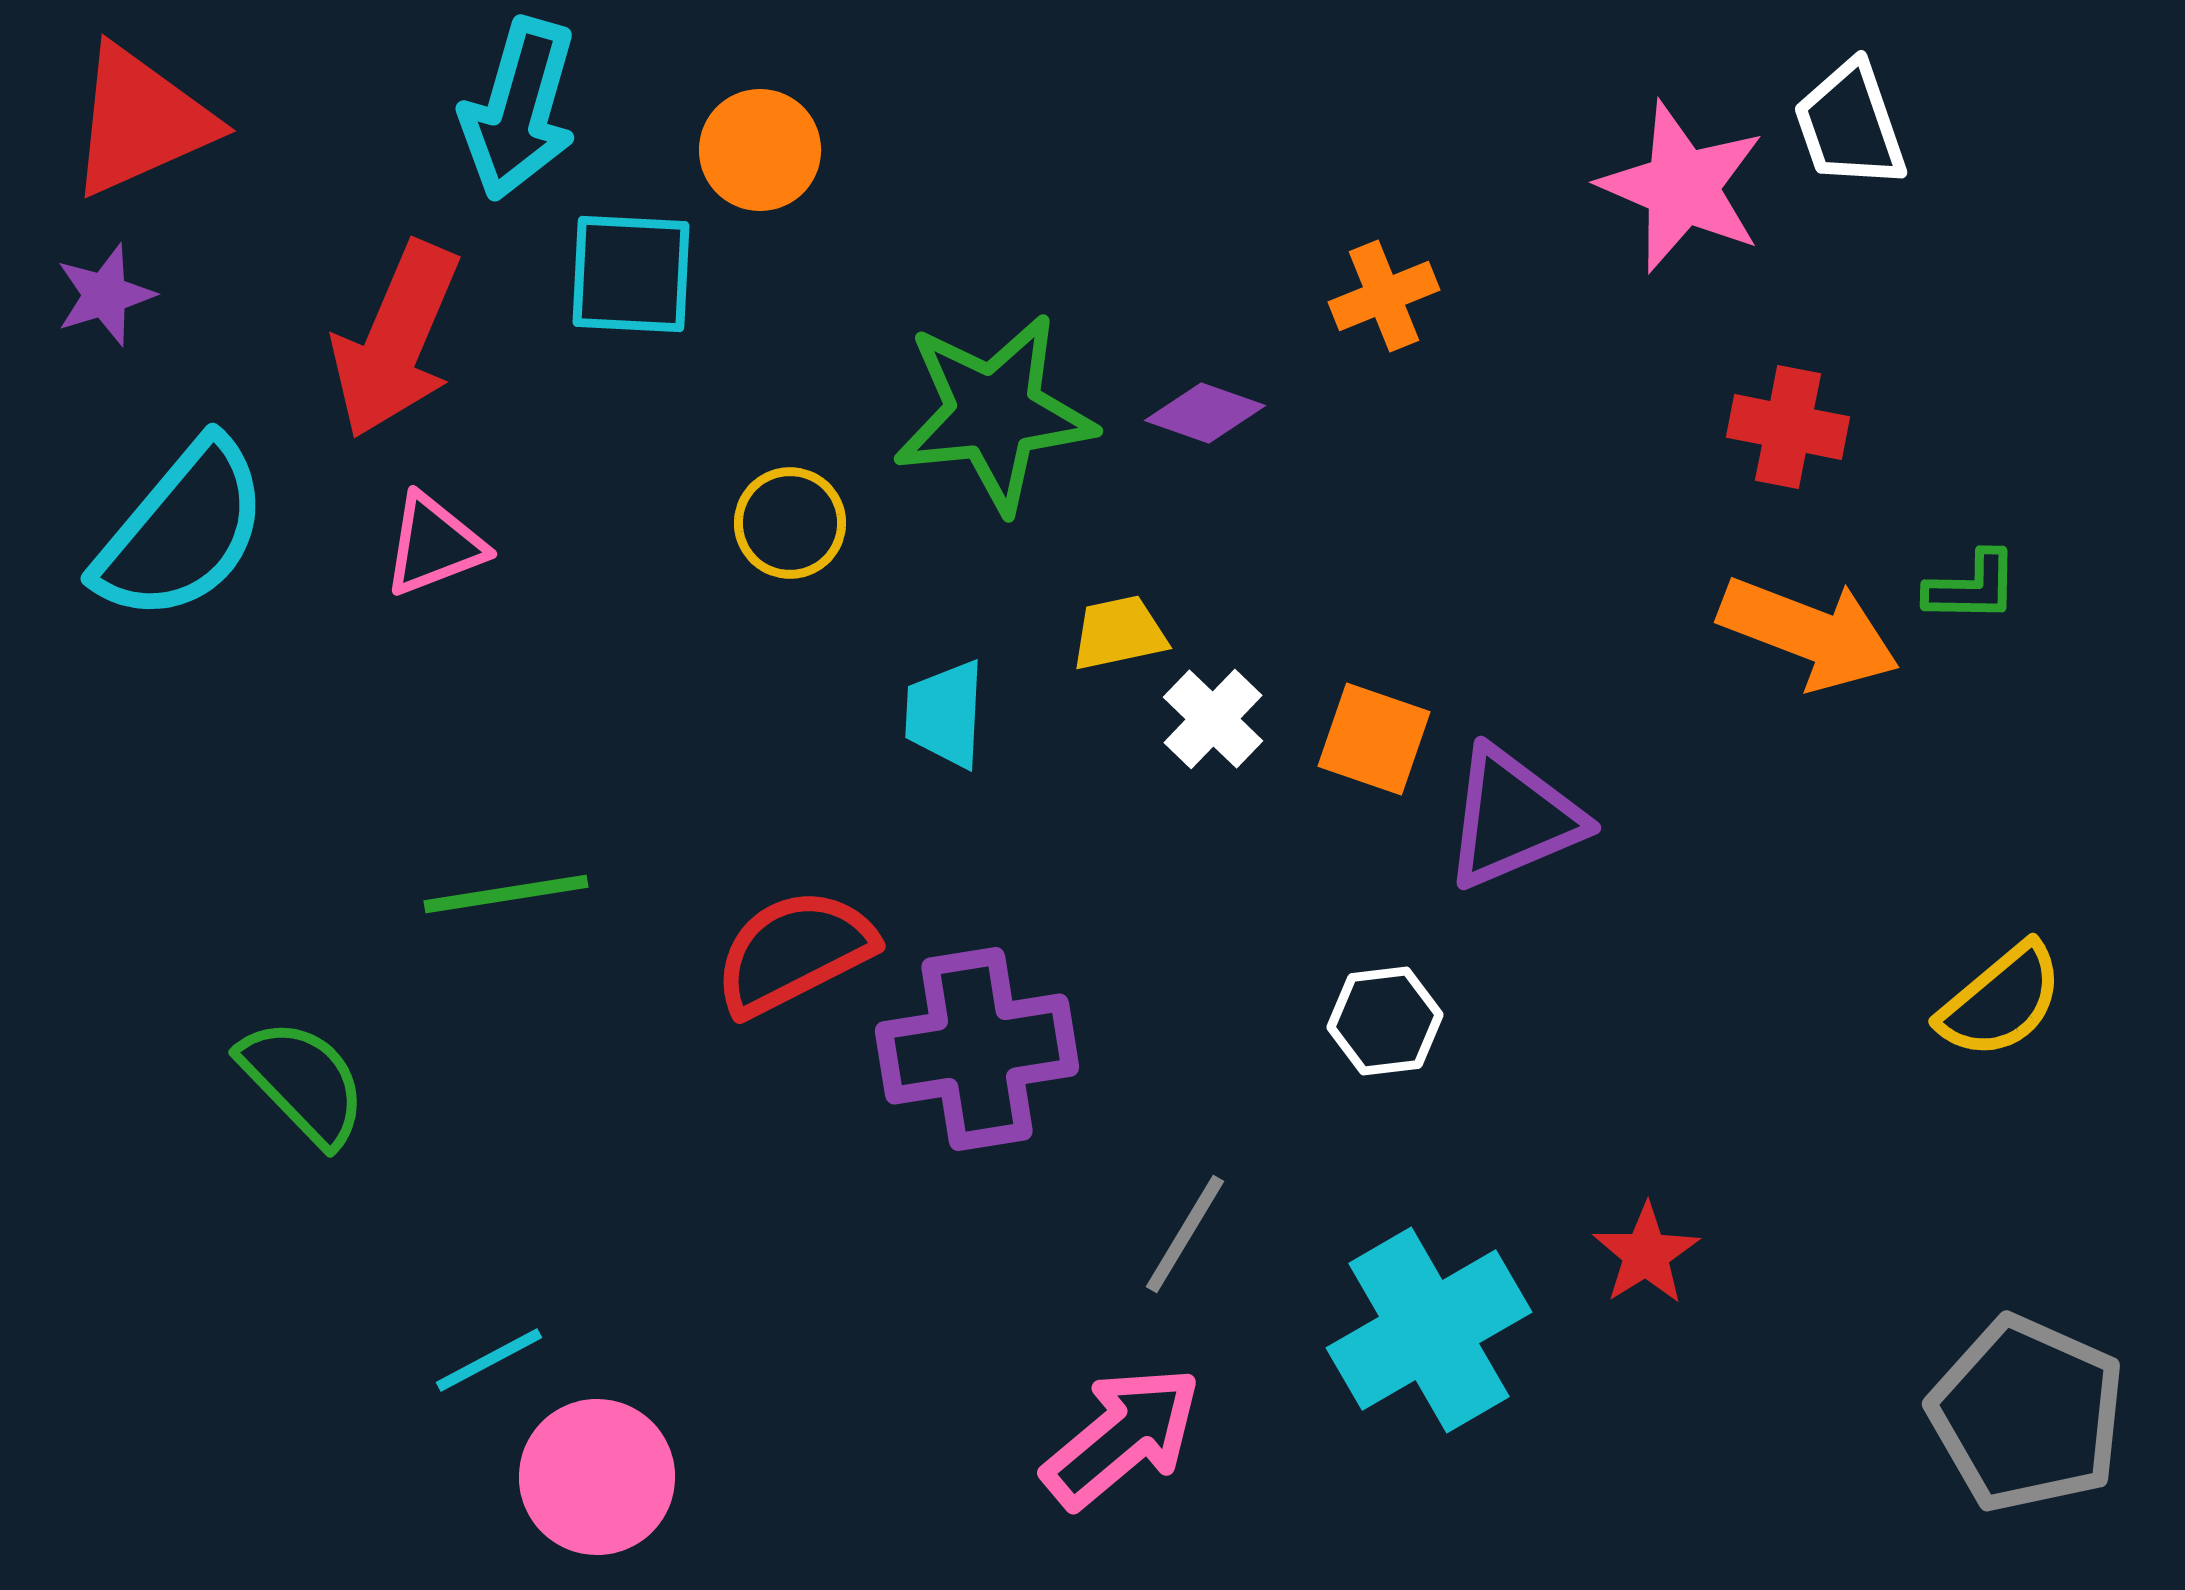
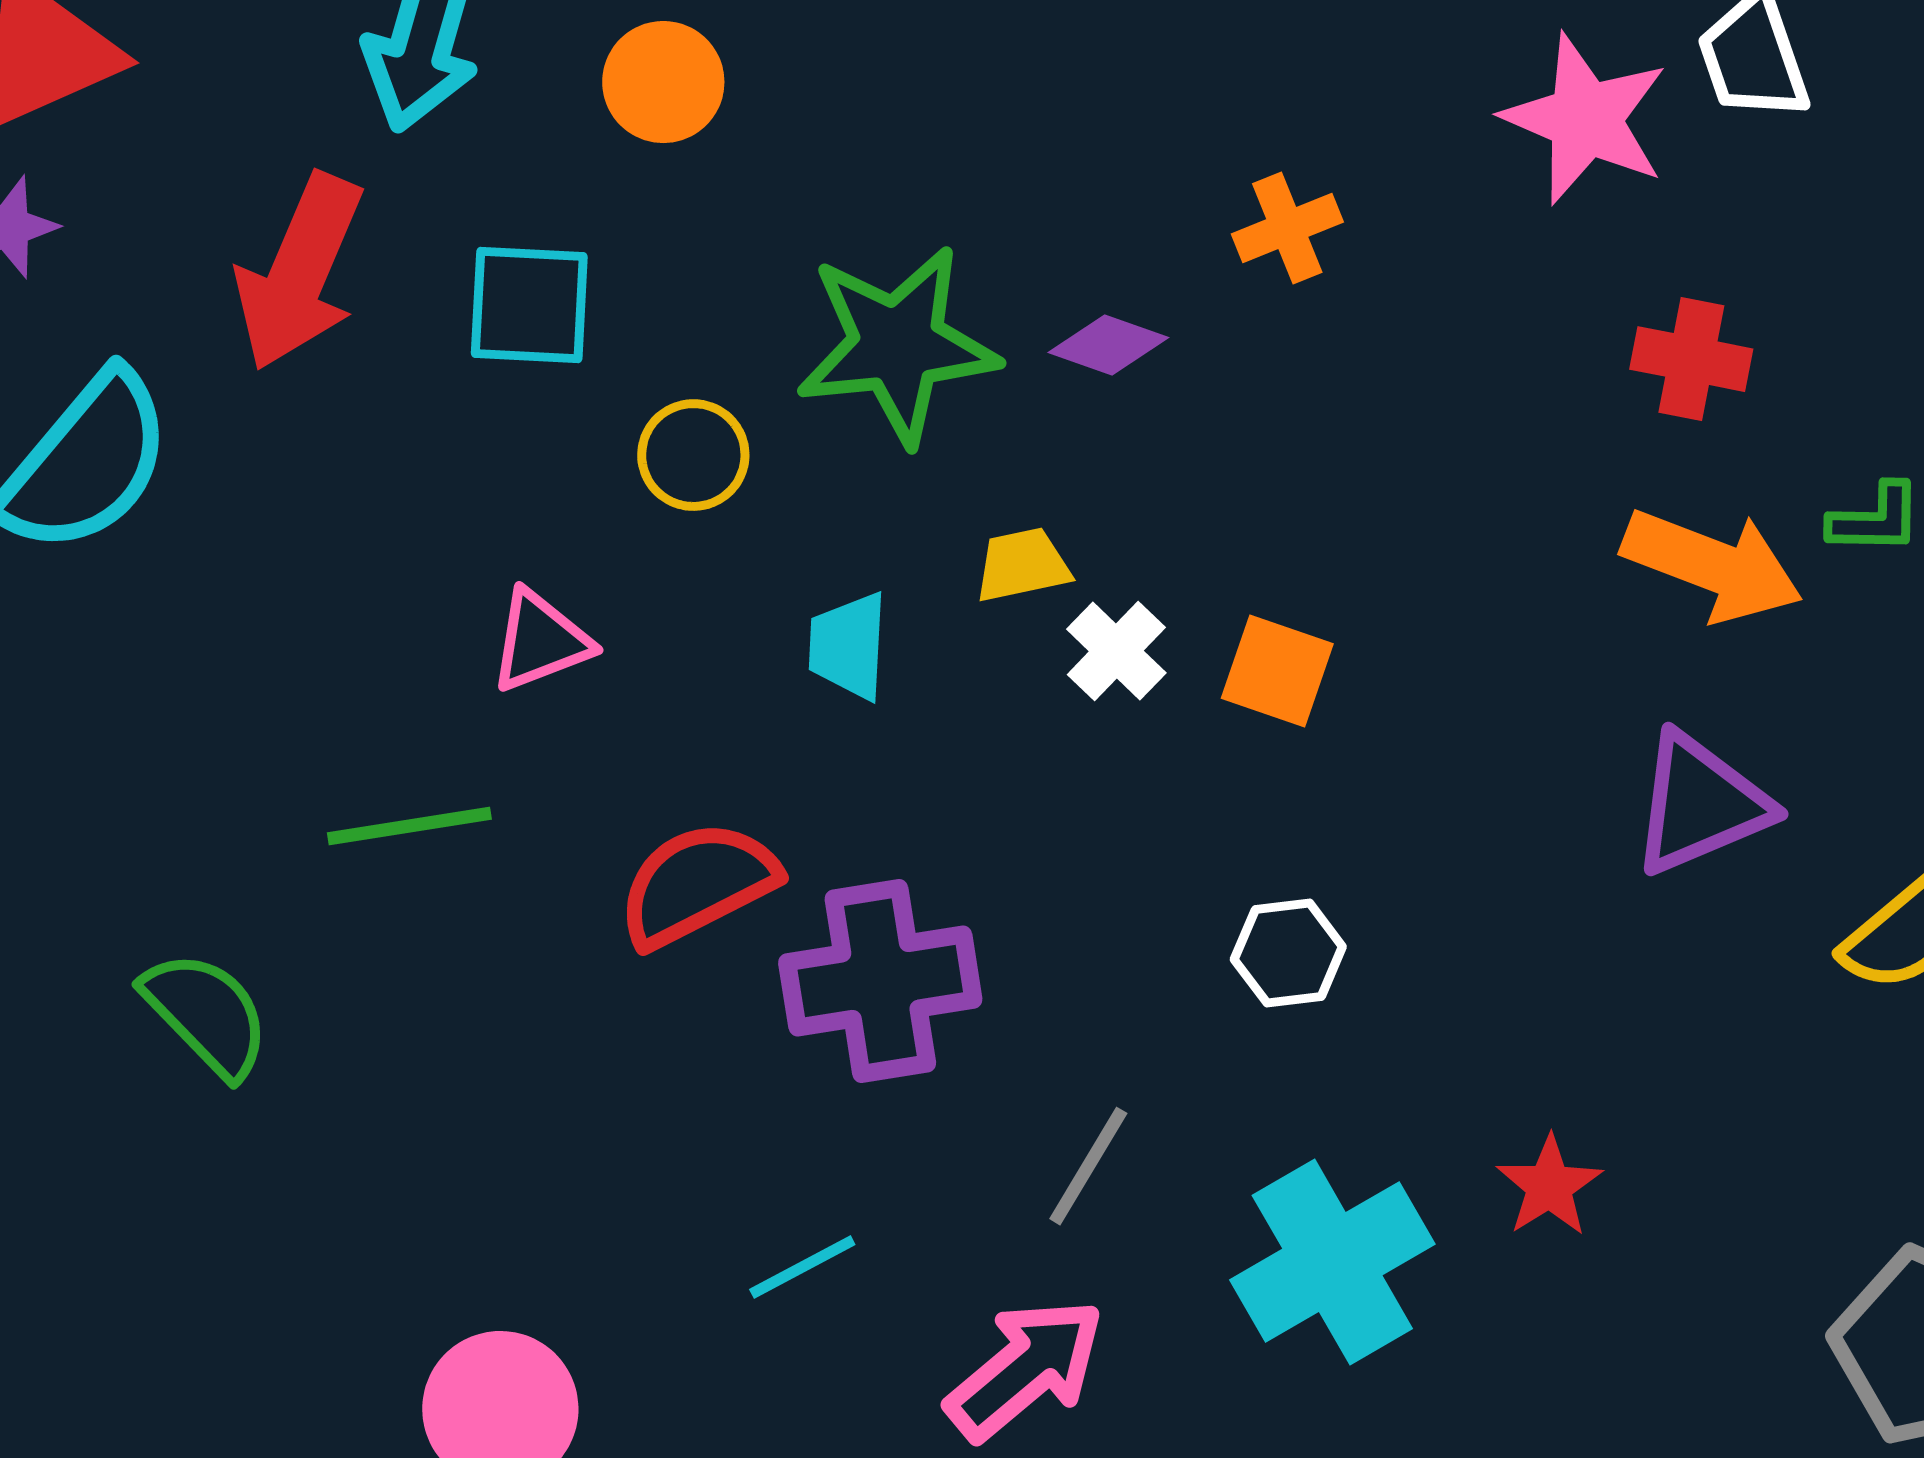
cyan square: (631, 274) -> (529, 305), moved
pink triangle: (434, 545) -> (540, 641), moved
purple triangle: (1513, 818) -> (1700, 804), moved
cyan line: (489, 1360) -> (802, 1267), moved

